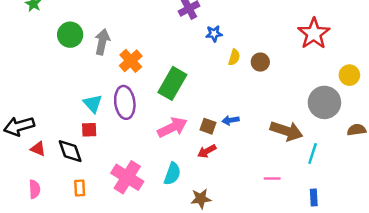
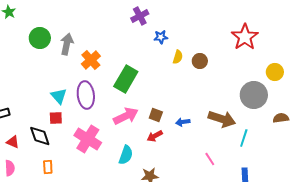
blue arrow: (231, 120) -> (183, 122), moved
red triangle: (38, 149) -> (13, 142), moved
pink cross: (127, 177) -> (88, 139), moved
pink line: (272, 178) -> (210, 159), turned 56

